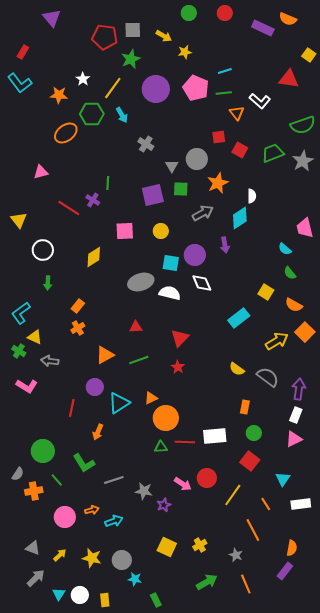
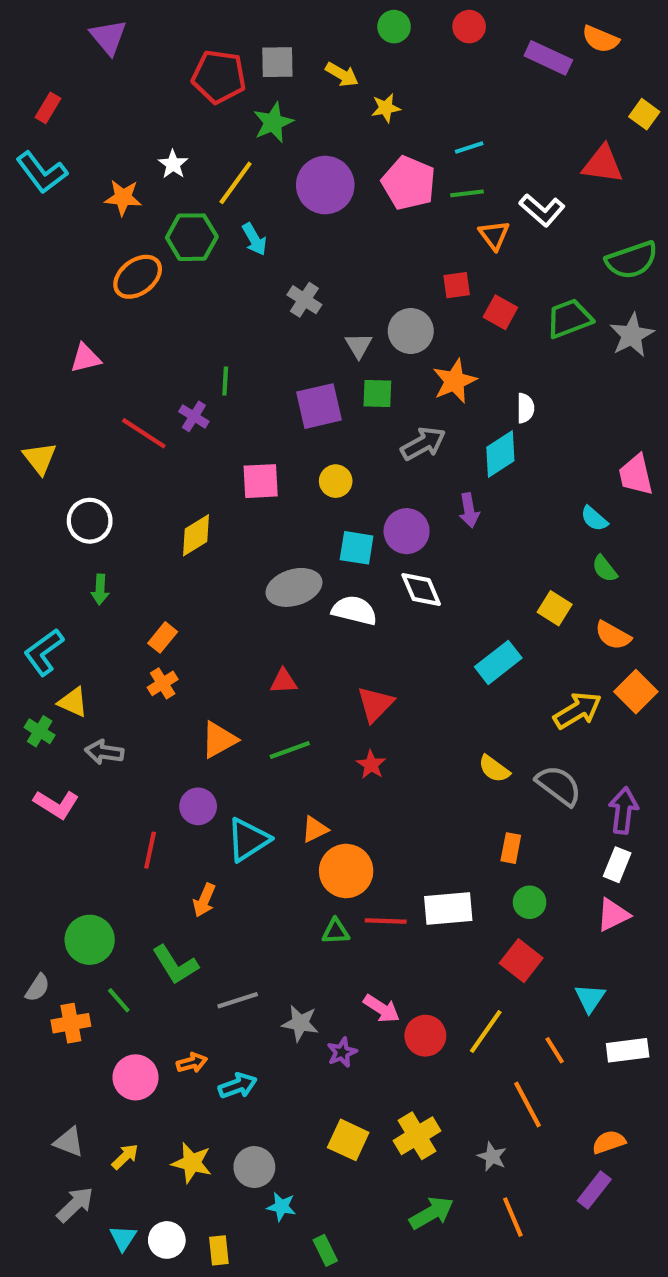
red circle: (207, 478) -> (425, 1036), moved
yellow cross: (200, 545) -> (417, 1136), size x1.5
orange semicircle: (292, 548) -> (609, 1142), turned -119

